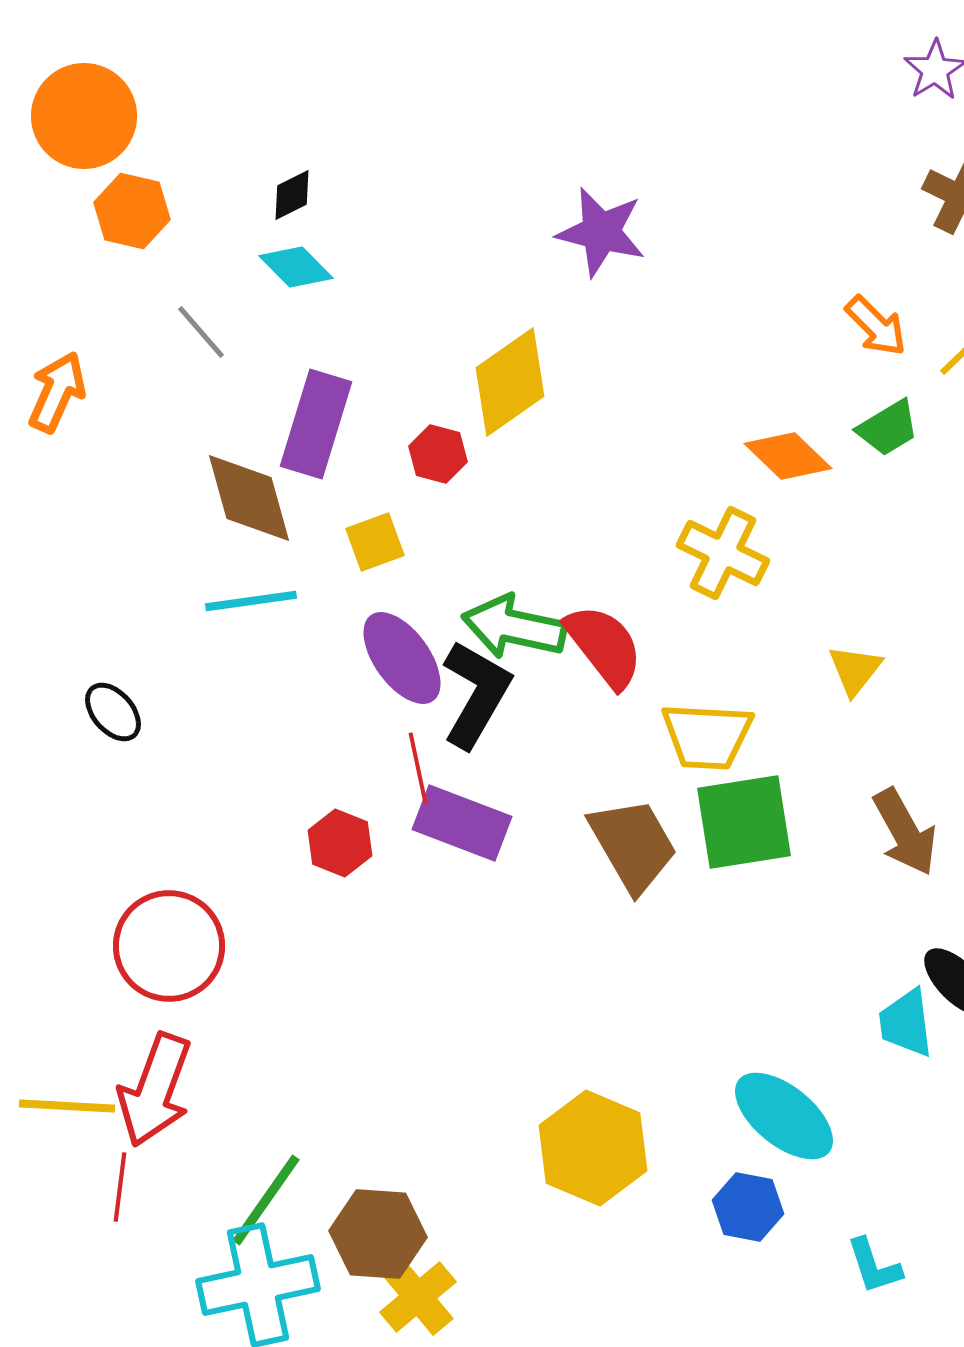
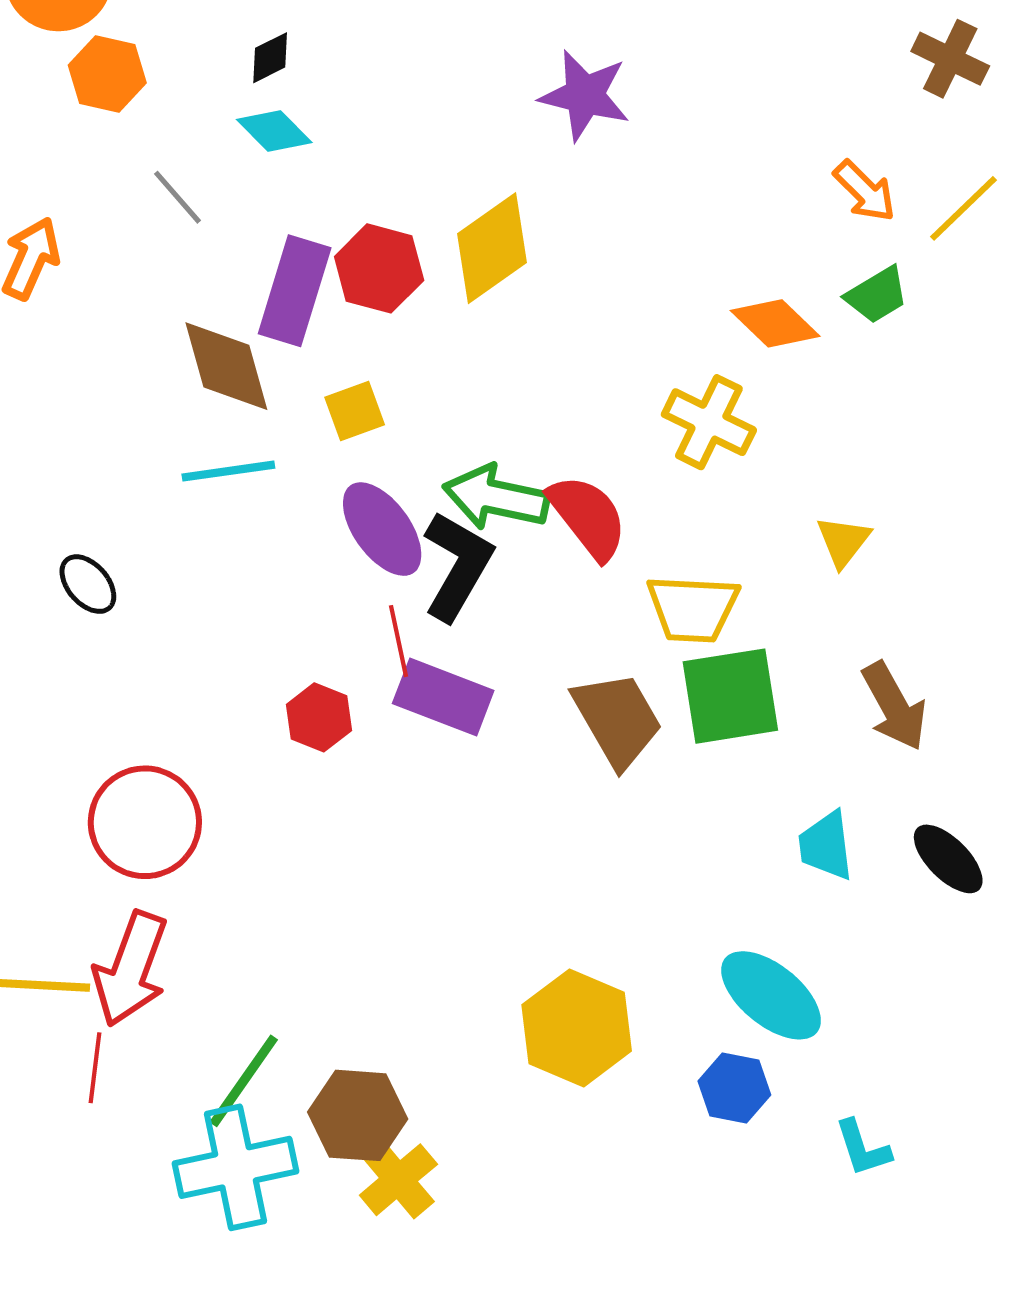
red hexagon: (438, 454) -> (379, 268), moved, size x1.5
cyan trapezoid: (906, 1023) -> (826, 846), moved

